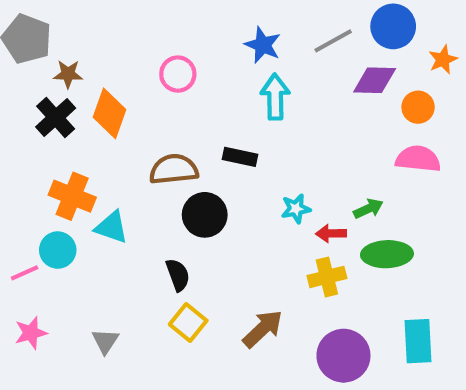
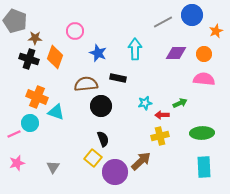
blue star: (263, 45) -> (98, 53), moved
pink circle: (178, 74) -> (75, 31), moved
purple diamond: (375, 80) -> (176, 53), moved
black cross: (56, 118) -> (29, 59), turned -30
green ellipse: (387, 254) -> (202, 133), moved
black semicircle: (178, 275) -> (103, 139), moved
brown arrow: (263, 329) -> (141, 161), moved
purple circle: (343, 356) -> (115, 172), moved

